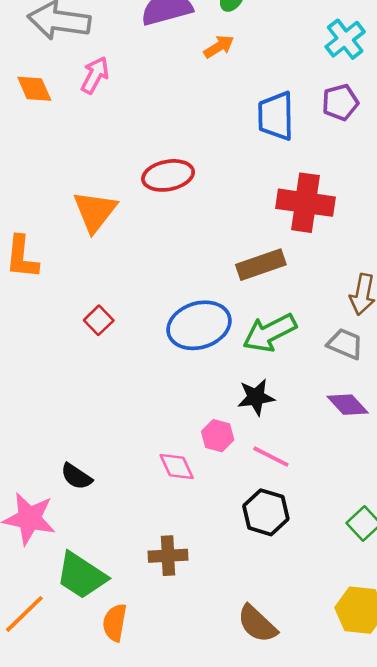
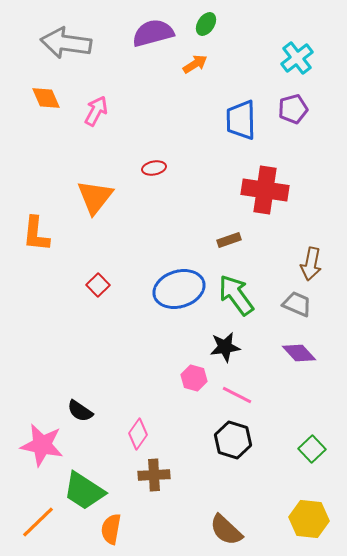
pink arrow: (95, 75) -> (96, 111), moved
red ellipse: (168, 175) -> (154, 168), size x0.6
brown rectangle: (261, 265) -> (229, 240), size x0.6
green arrow: (270, 333) -> (236, 295), turned 81
pink diamond: (177, 467) -> (138, 434), moved, turned 60

